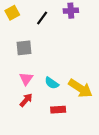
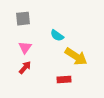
cyan semicircle: (52, 83) -> (57, 36), moved
red rectangle: (58, 110) -> (64, 80), moved

